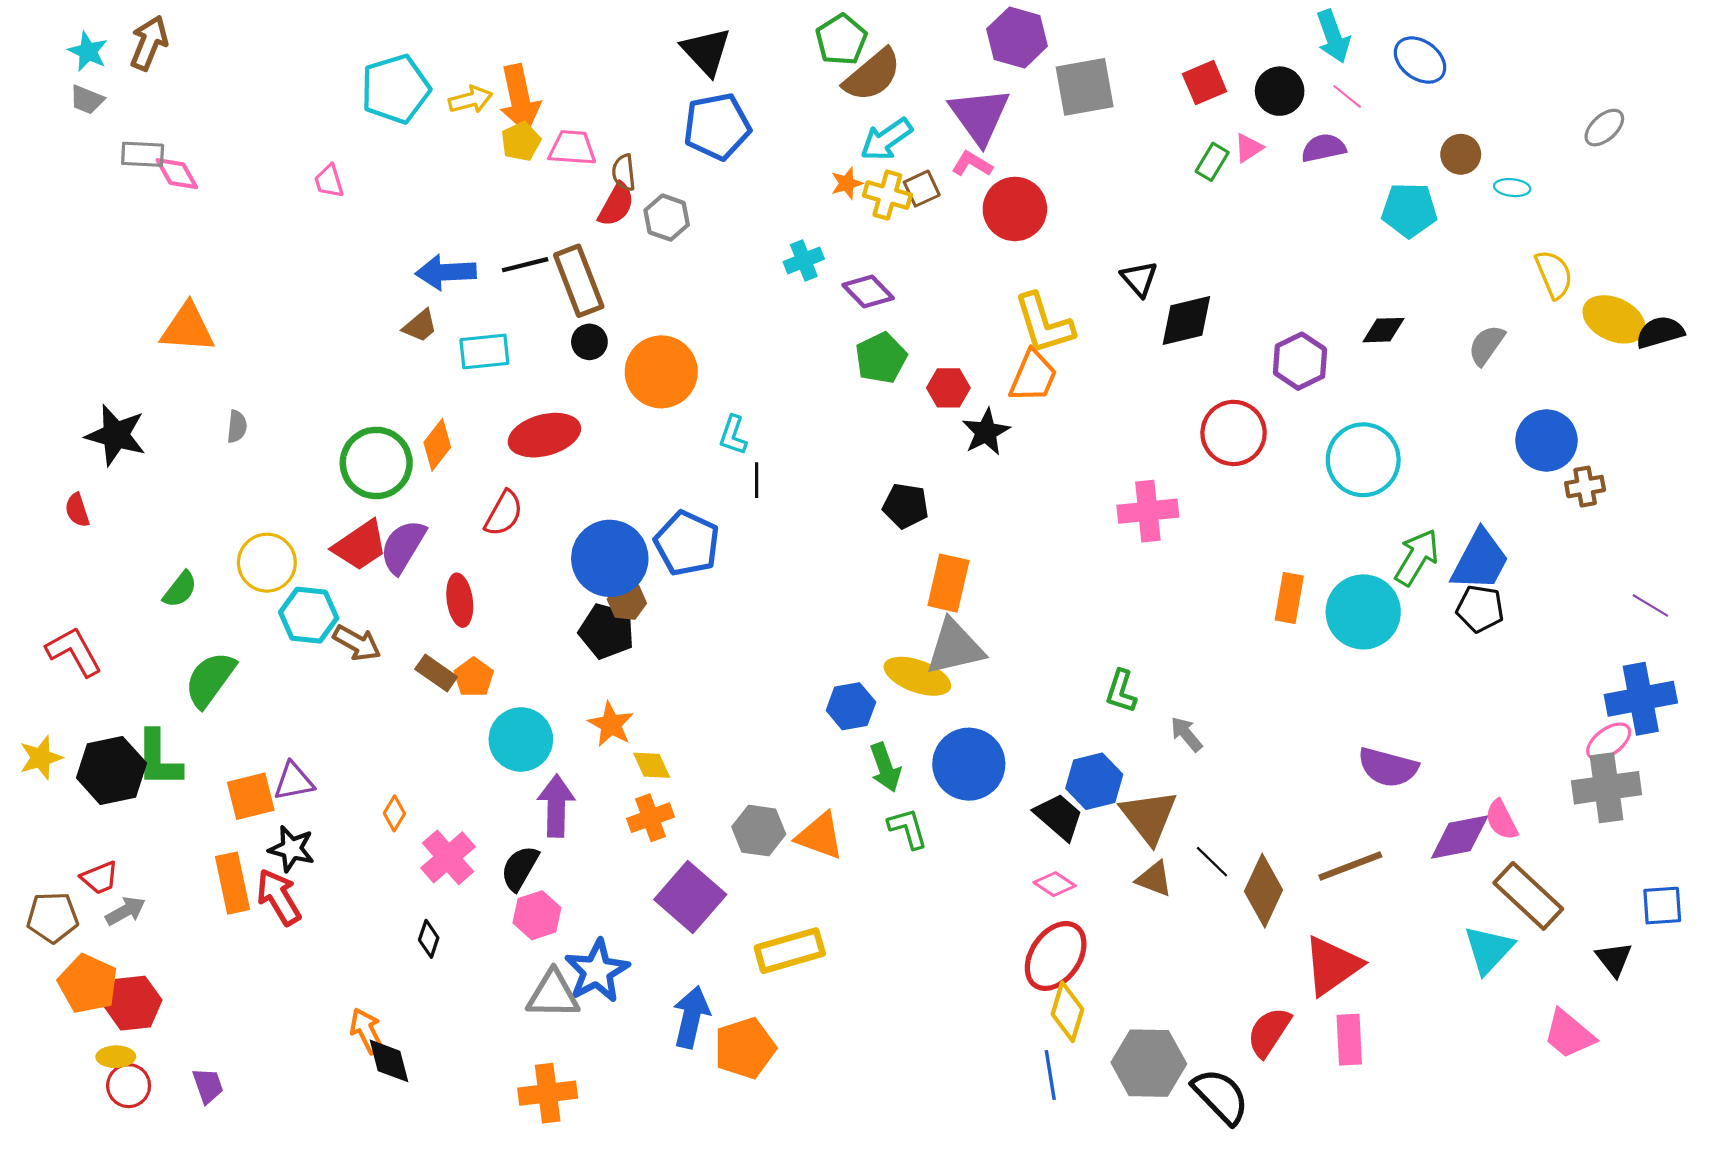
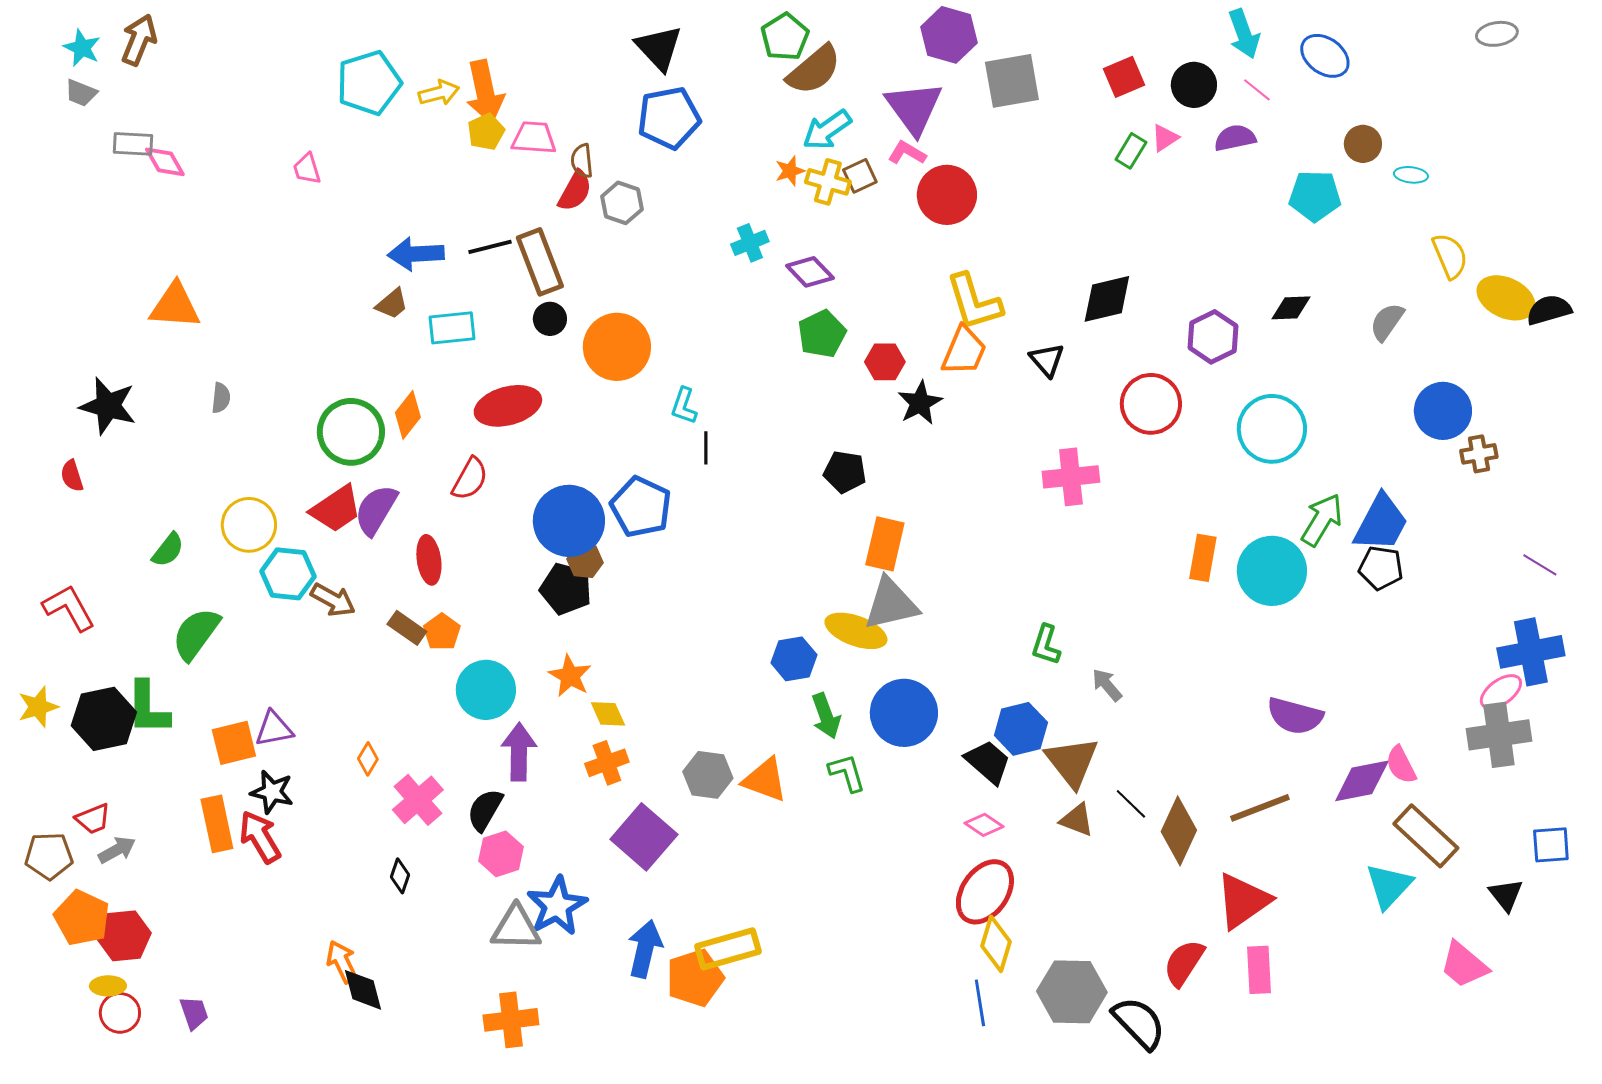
gray ellipse: (1604, 128) -> (1497, 34), moved, turned 33
black triangle: (1139, 279) -> (1047, 360), moved
yellow rectangle: (790, 951) -> (728, 949), moved

